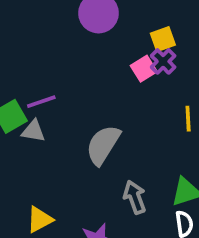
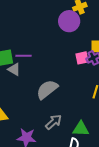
gray arrow: (135, 197) -> (54, 122), turned 48

